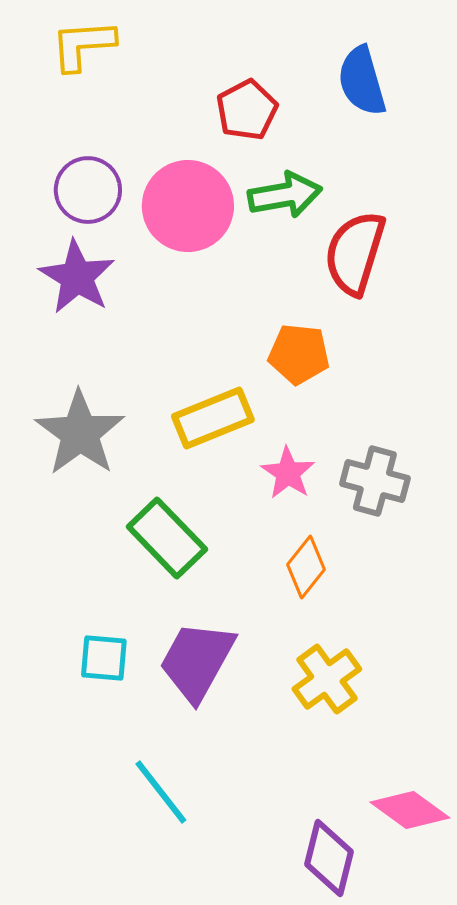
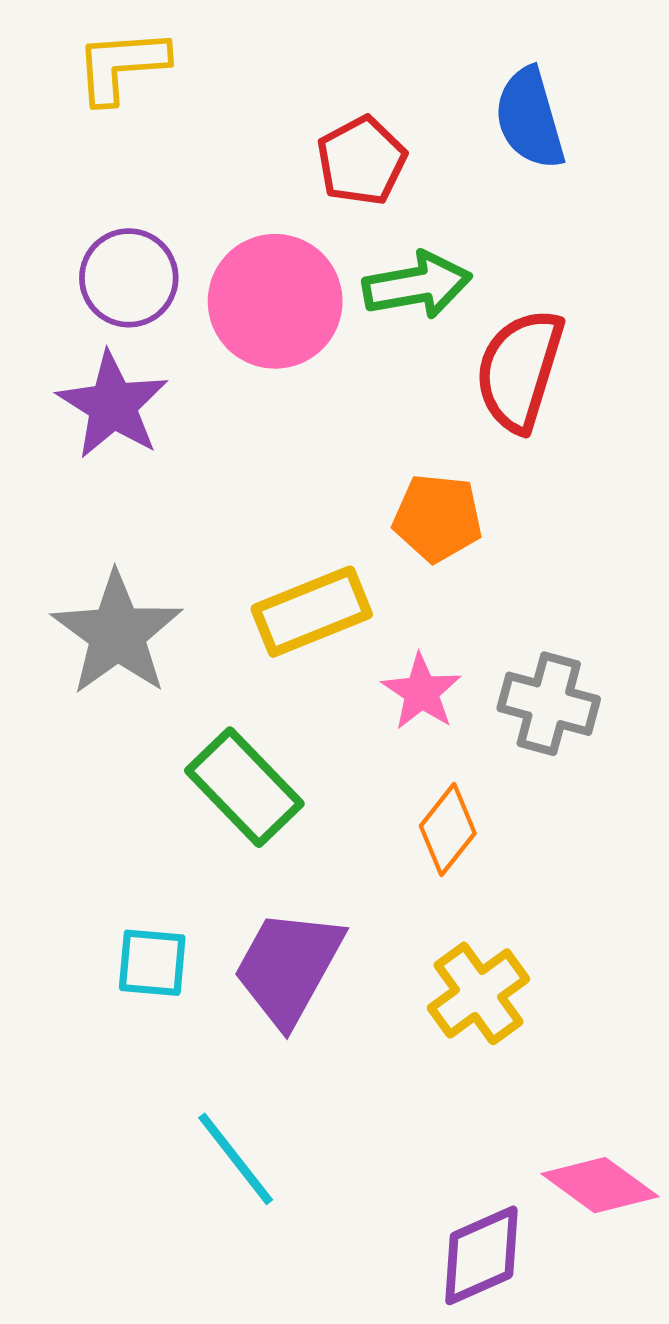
purple diamond: (329, 858) -> (481, 1255), turned 52

